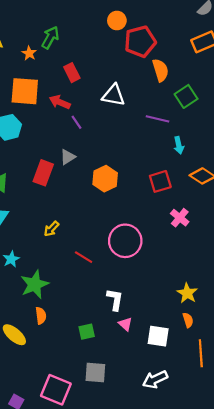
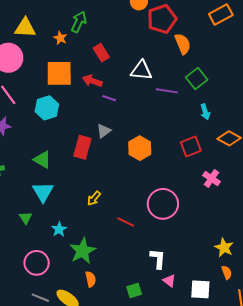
green square: (186, 96) -> (197, 79), moved
purple line: (157, 119) -> (167, 91), moved
purple line: (77, 122) -> (109, 98), turned -32

